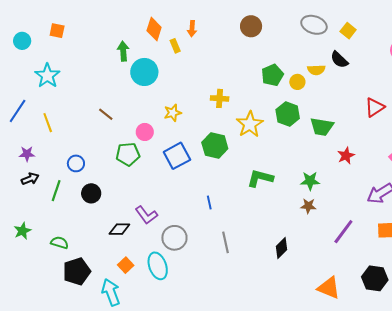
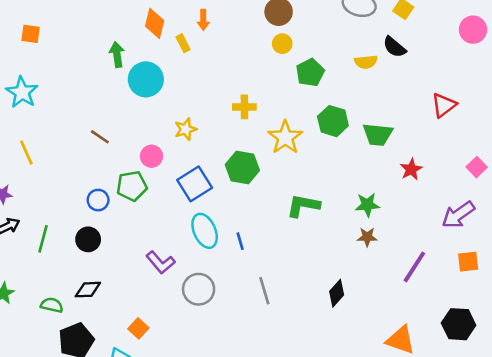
yellow circle: (297, 82) -> (282, 44), moved
blue circle: (76, 163) -> (98, 200), moved
black diamond: (119, 229) -> (88, 290), moved
cyan ellipse: (158, 266) -> (205, 231), moved

